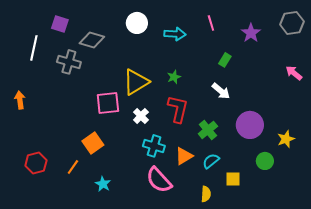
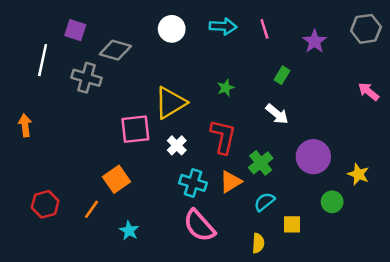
cyan arrow: (175, 34) -> (223, 26), moved
green star: (174, 77) -> (226, 88), moved
yellow star: (286, 139) -> (358, 174), turned -30
orange triangle: (184, 156) -> (231, 182), moved

